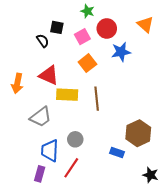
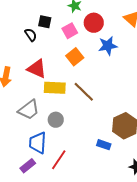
brown line: (97, 99) -> (84, 92), turned -40
gray circle: (75, 139) -> (56, 120), moved
purple rectangle: (40, 174) -> (28, 166), turned 35

